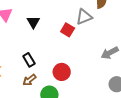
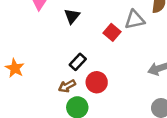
black rectangle: (29, 60) -> (78, 62), moved, turned 64
brown arrow: (29, 80) -> (67, 86), moved

